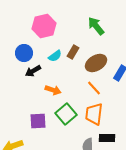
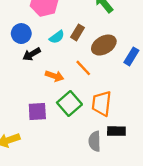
orange line: (94, 88) -> (83, 68), moved

